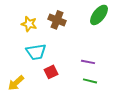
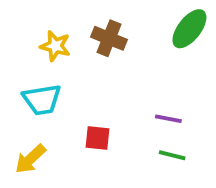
cyan trapezoid: (36, 52) -> (42, 100), moved
red square: (51, 72) -> (97, 138), turned 32

